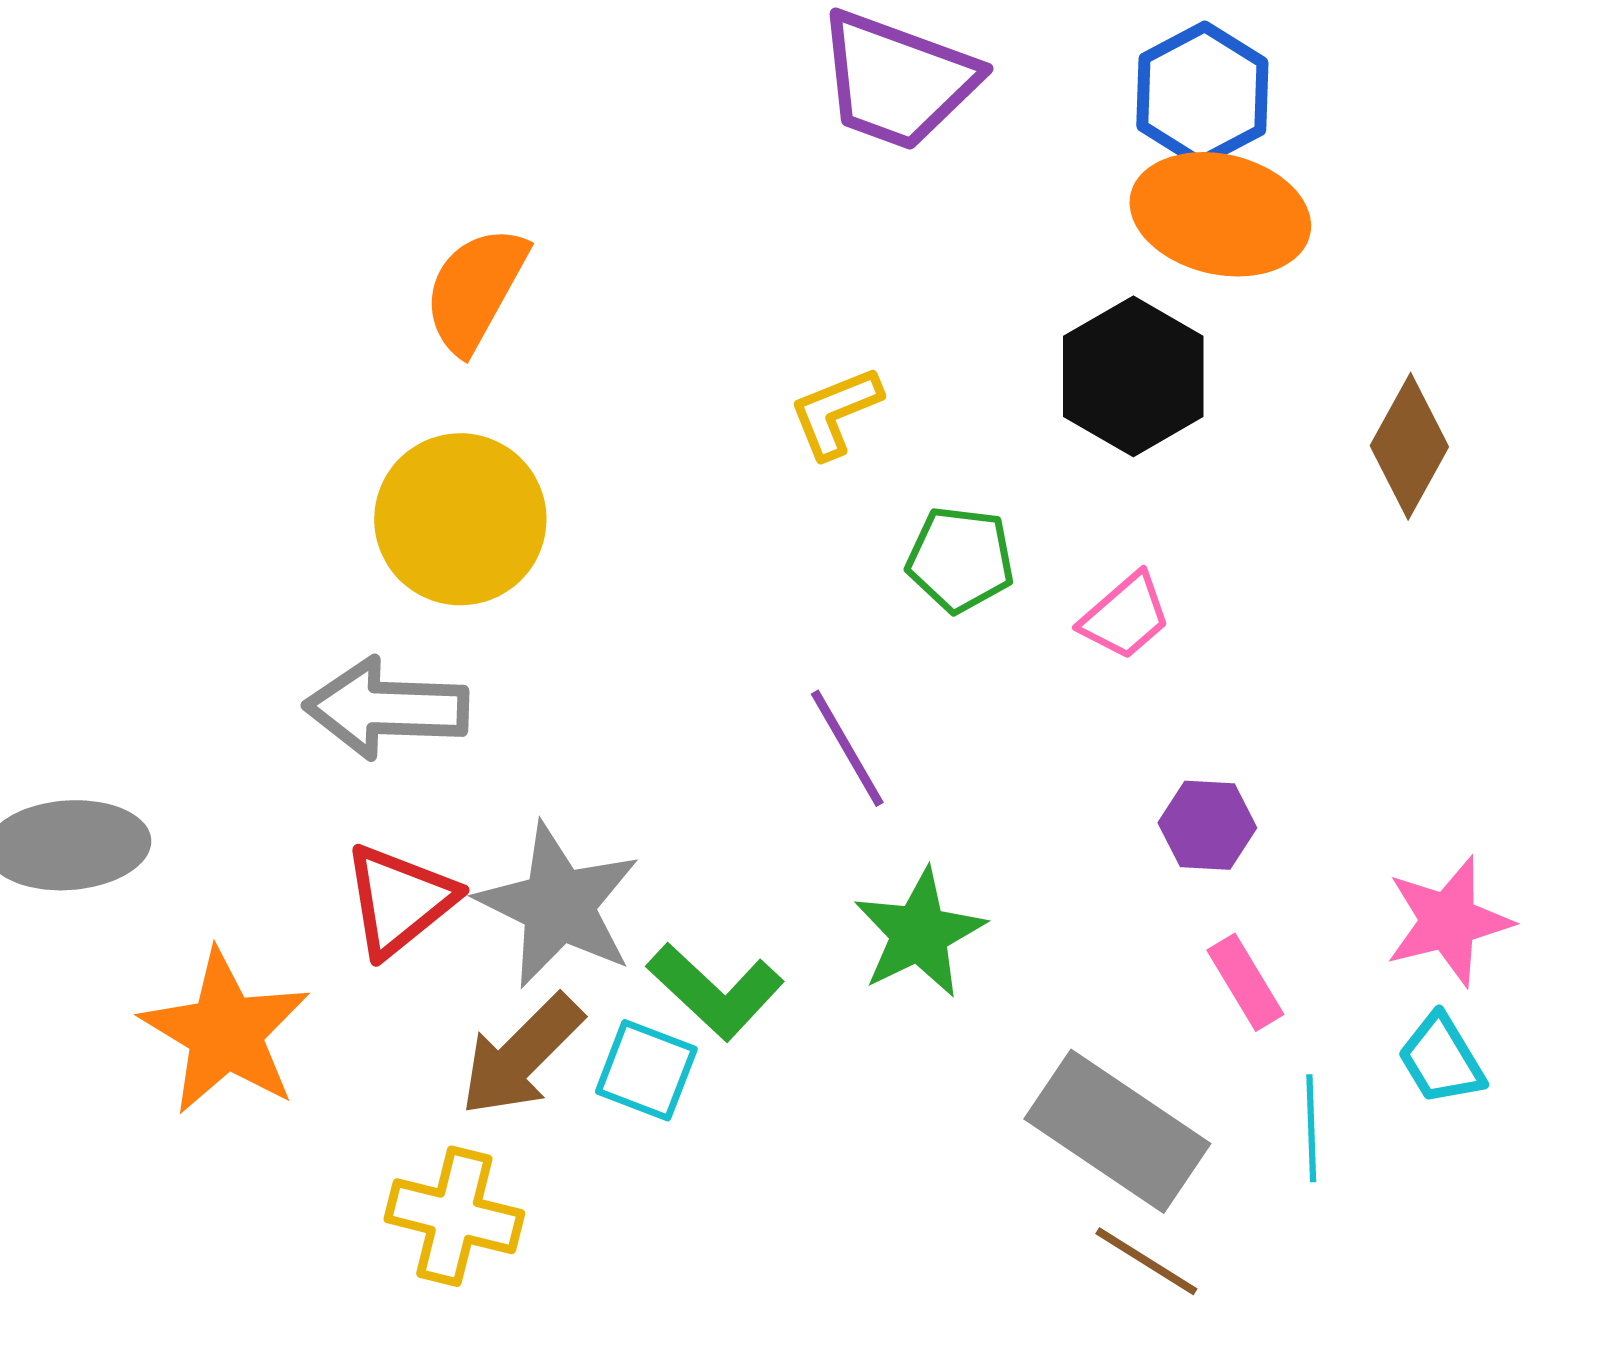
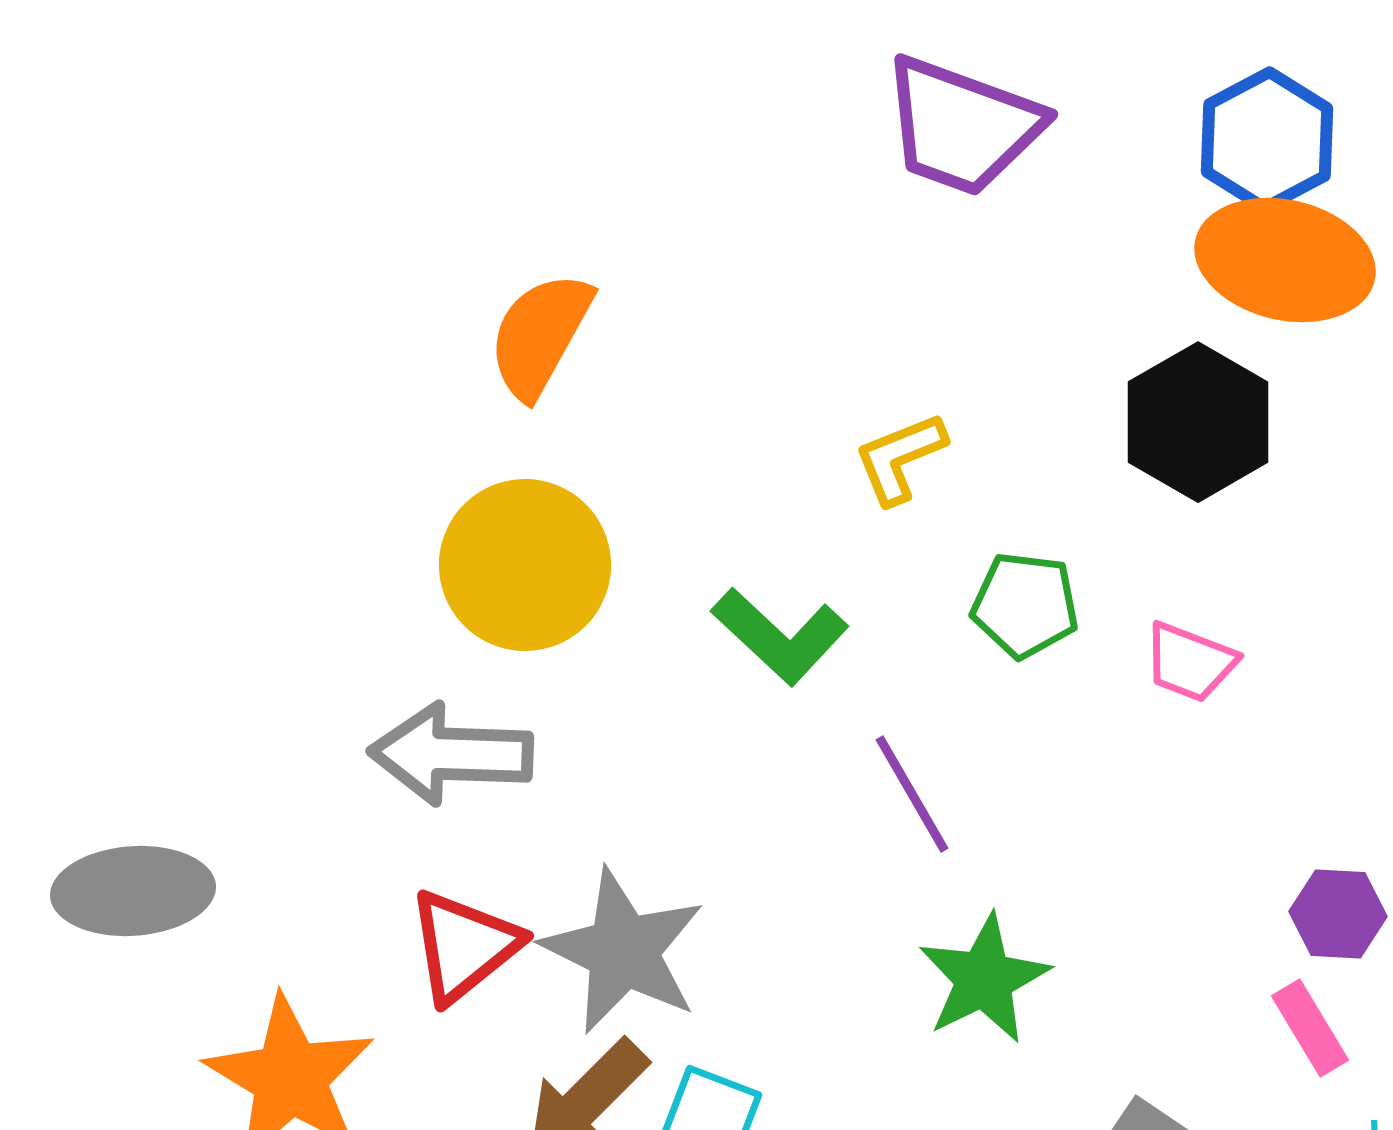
pink trapezoid: (1125, 616) -> (1190, 662), turned 62
purple hexagon: (1207, 825) -> (1338, 914), moved
green L-shape: (715, 991) -> (780, 636), moved

